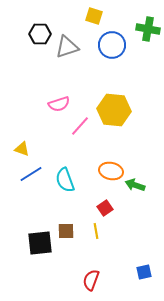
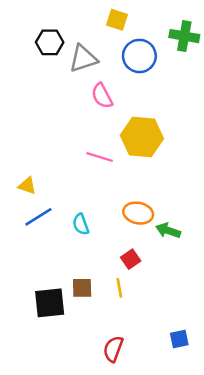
pink semicircle: (59, 104) -> (102, 96), moved, turned 80
pink line: (80, 126) -> (100, 157), turned 65
cyan semicircle: (65, 180) -> (81, 224), size x0.7

